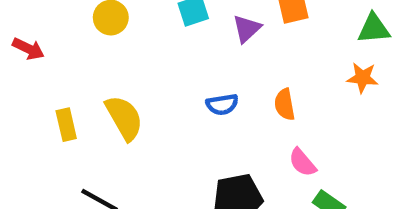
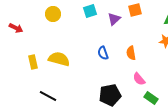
blue semicircle: (222, 104) -> (103, 53), turned 80
yellow semicircle: (124, 118) -> (59, 59), turned -45

